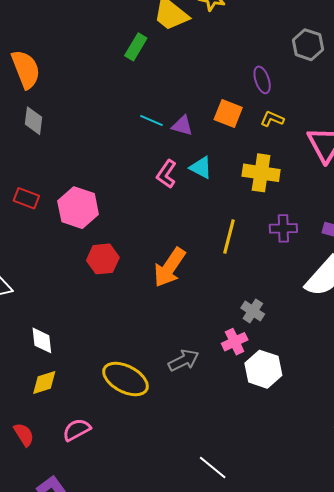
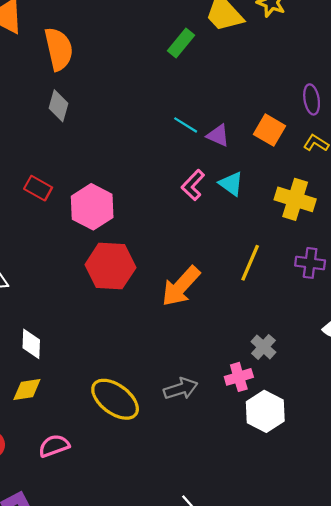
red hexagon: (103, 259) -> (110, 266), size x1.4

